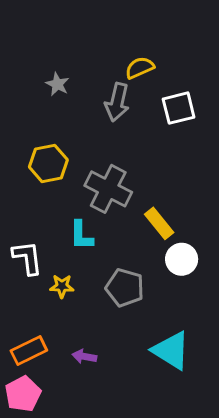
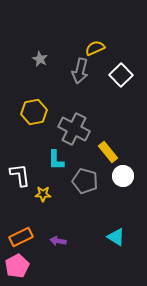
white square: (179, 108) -> (121, 75), turned -30
gray pentagon: (125, 288) -> (85, 181), moved
cyan triangle: (171, 351) -> (116, 237), size x0.7

